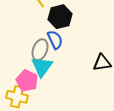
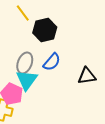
blue semicircle: (55, 40) -> (52, 62), moved, turned 66

